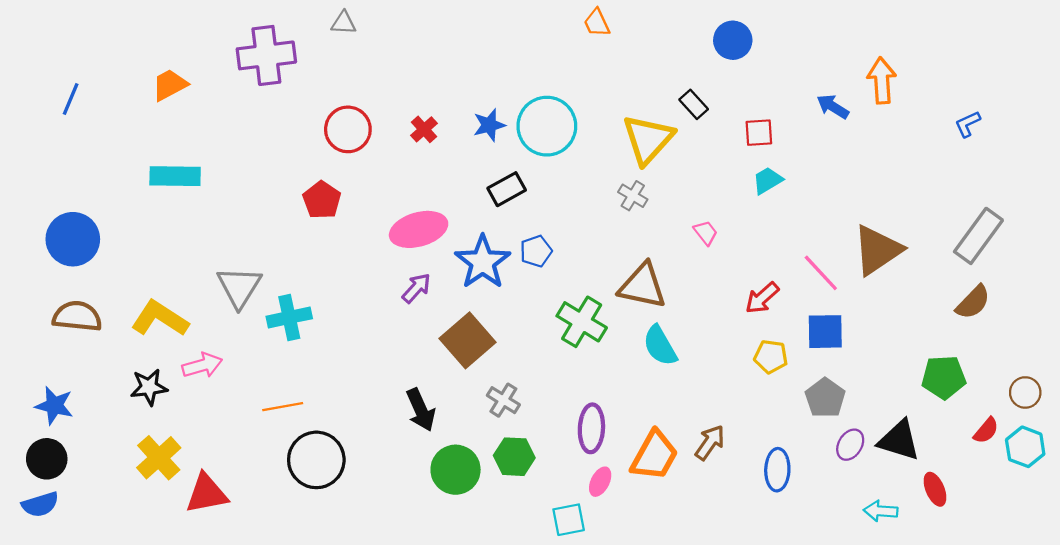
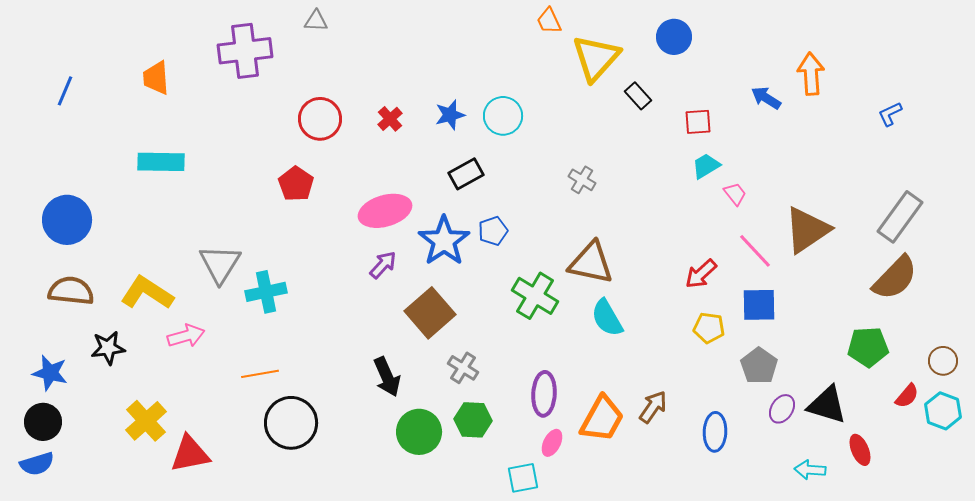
orange trapezoid: (170, 85) -> (156, 78), turned -66
cyan circle: (547, 126) -> (503, 116), size x0.7
yellow triangle: (648, 139) -> (596, 58), moved
pink trapezoid: (706, 233) -> (735, 194), moved
brown semicircle: (973, 302) -> (895, 278), size x1.4
black star: (149, 387) -> (108, 348), moved

